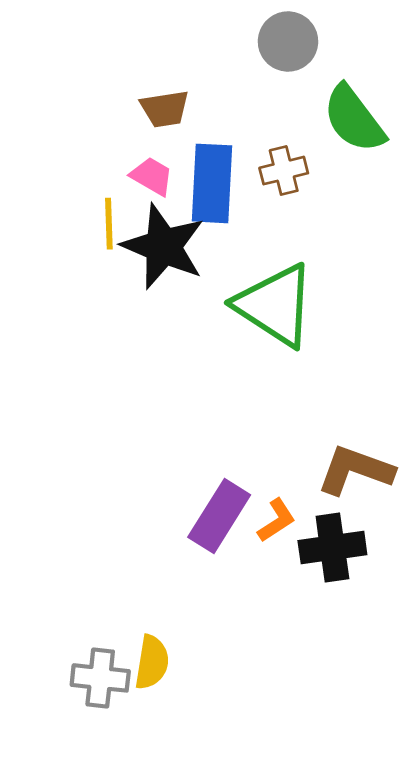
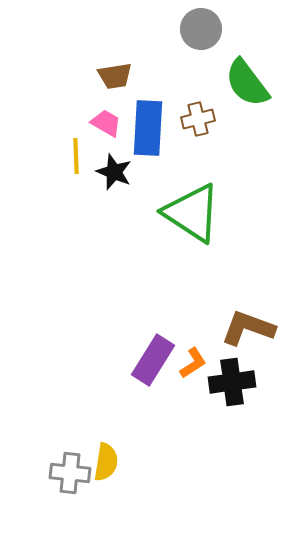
black star: (163, 246) -> (114, 172), size x0.6

